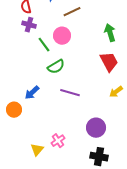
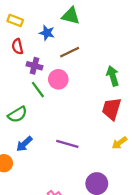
purple cross: (29, 25) -> (34, 66), moved
red trapezoid: (109, 62) -> (112, 109), turned -135
green semicircle: (56, 67) -> (17, 114), moved

